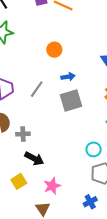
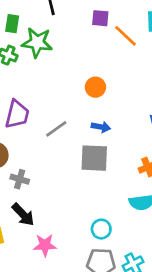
pink star: (52, 186) -> (45, 245), moved

